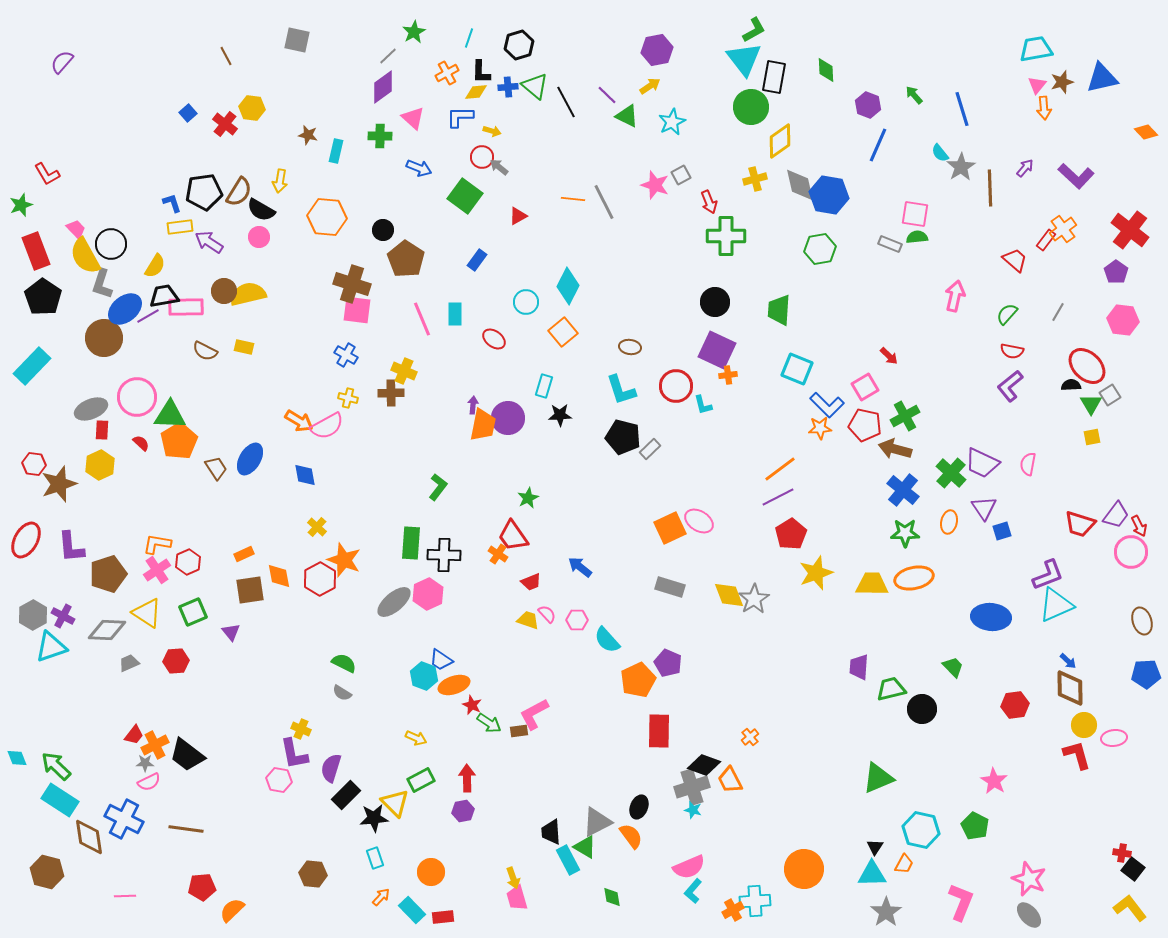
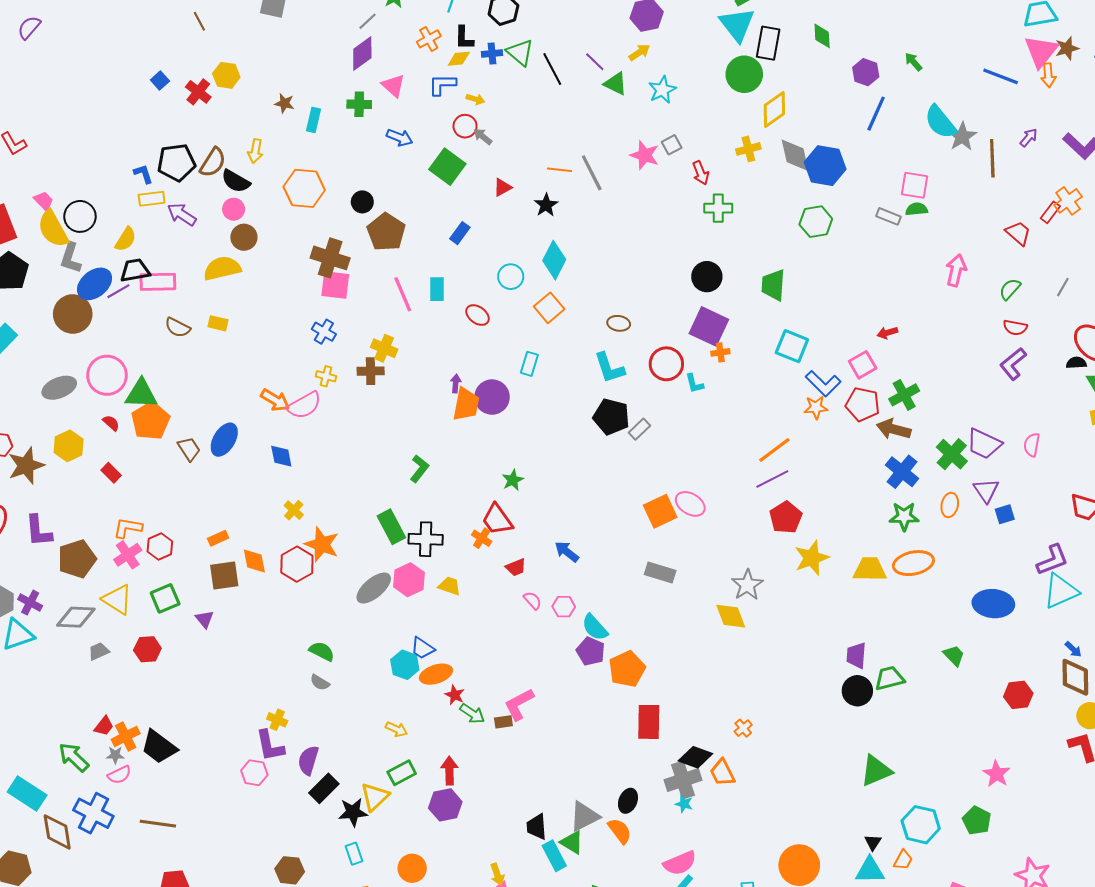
pink triangle: (1037, 85) -> (1041, 51), size x1.8
blue line: (962, 109) -> (1001, 76), moved, turned -52
cyan semicircle: (940, 153) -> (940, 122), size x1.8
green cross: (726, 236) -> (718, 208), size x0.7
brown circle: (224, 291) -> (244, 237), moved
red arrow: (889, 356) -> (887, 333), turned 120
black star: (560, 415) -> (546, 205), moved, turned -30
red rectangle: (102, 430) -> (111, 473), moved, turned -48
green rectangle: (411, 543) -> (391, 527), turned -32
yellow diamond: (729, 595) -> (731, 616), moved
yellow trapezoid: (528, 620) -> (449, 586), moved
purple pentagon: (668, 663) -> (591, 651), moved
black circle: (922, 709) -> (857, 691), moved
green arrow: (56, 766) -> (74, 757), moved
yellow triangle: (395, 803) -> (375, 797), turned 32
purple hexagon: (463, 811) -> (445, 805), size x1.4

